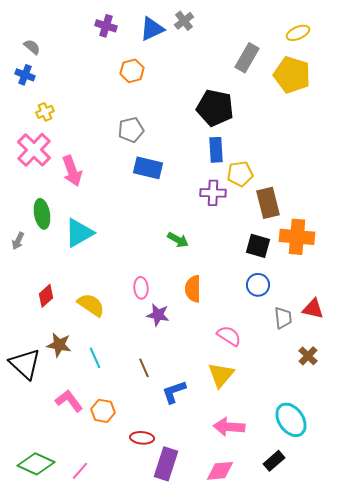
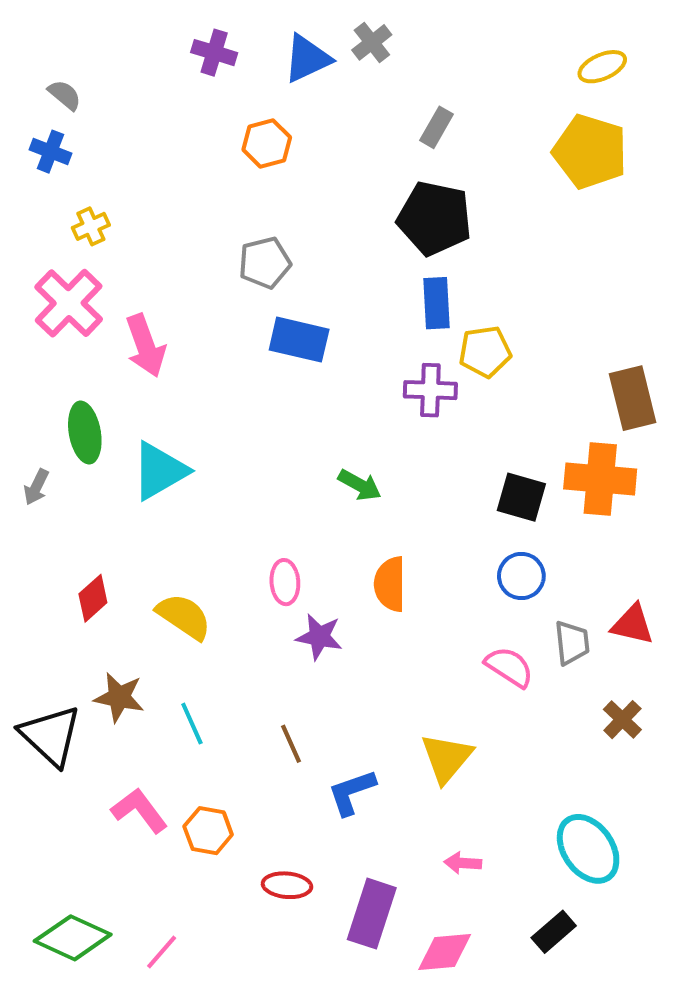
gray rectangle: (247, 58) -> (436, 127), moved, size x0.7
brown rectangle: (268, 203) -> (633, 398), moved
pink semicircle: (229, 336) -> (509, 667), moved
pink arrow: (229, 427) -> (463, 863), size x0.6
purple rectangle: (166, 464) -> (372, 914), moved

